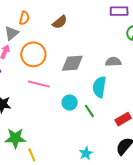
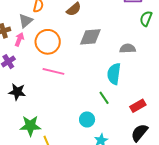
gray diamond: (72, 63) -> (90, 37), moved
cyan circle: (70, 103) -> (87, 119), moved

